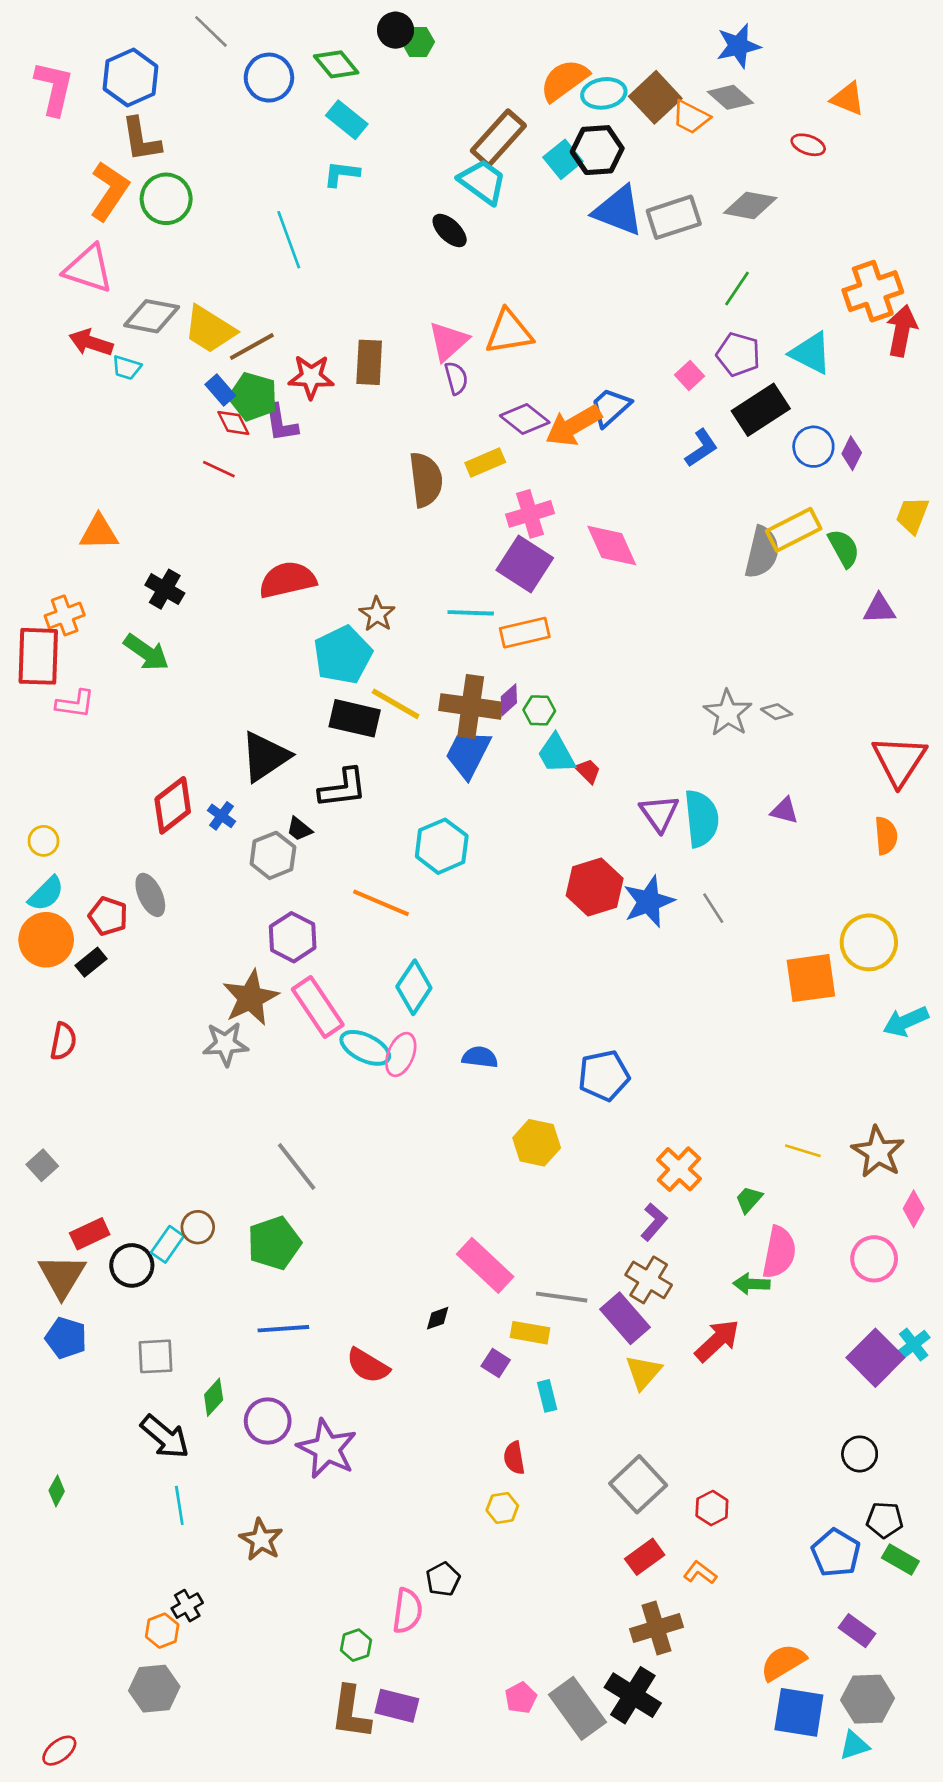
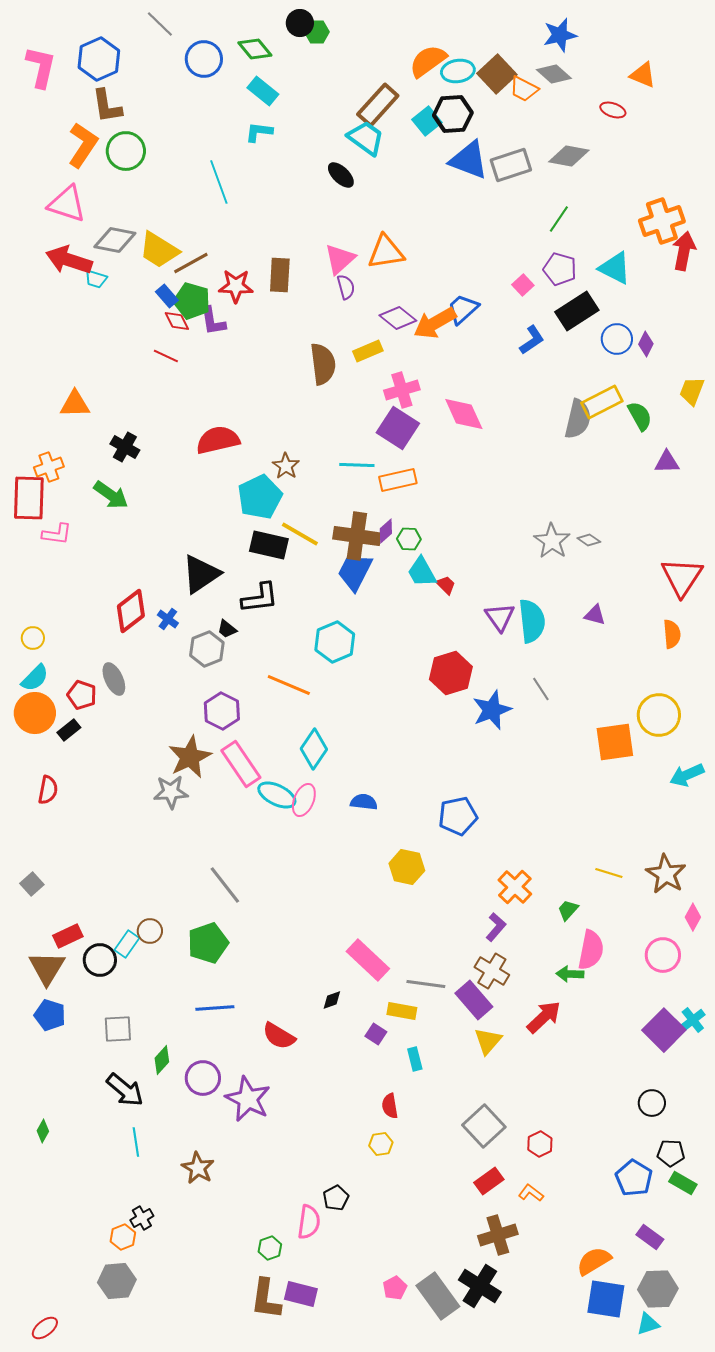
red arrow: (91, 343) -> (69, 260), size x1.4
blue star: (649, 902) -> (492, 710), moved

